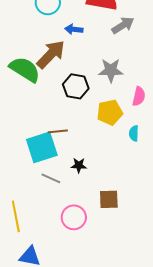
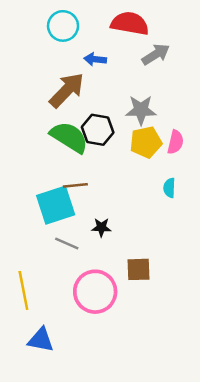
green semicircle: (25, 69) -> (69, 137), moved
yellow pentagon: (110, 112) -> (146, 142), moved
pink circle: (74, 217) -> (95, 292), size x1.4

